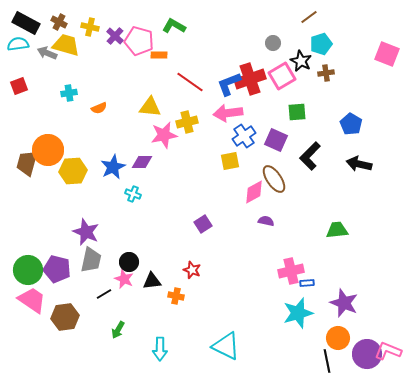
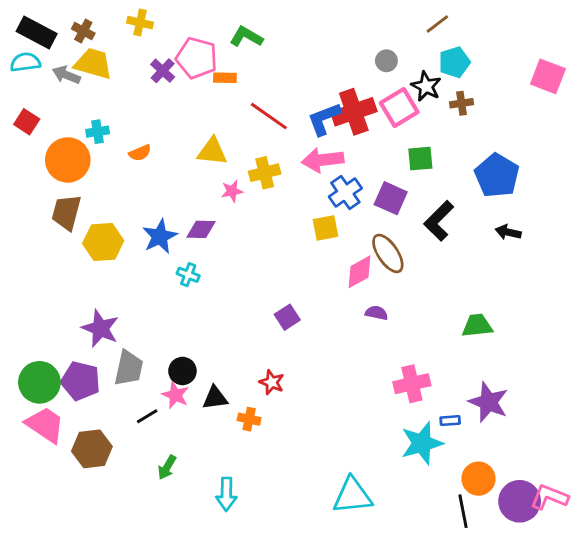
yellow cross: (90, 27) -> (140, 23), moved
purple cross: (115, 36) -> (163, 71), moved
red square: (19, 86) -> (27, 122), turned -36
blue pentagon: (351, 124) -> (497, 176), size x1.4
pink star: (164, 135) -> (232, 191), size x0.6
orange circle: (48, 150) -> (68, 160), moved
brown trapezoid: (27, 163) -> (66, 212), moved
black arrow: (359, 164) -> (508, 232), size x0.7
purple star: (86, 232) -> (100, 328), moved
blue rectangle: (307, 283) -> (450, 421), moved
purple star: (344, 303) -> (488, 402), moved
cyan triangle: (226, 346) -> (352, 496), moved, turned -32

